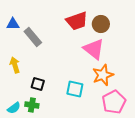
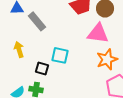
pink triangle: (94, 49) -> (98, 33), turned -30
cyan square: (75, 89) -> (60, 55), moved

